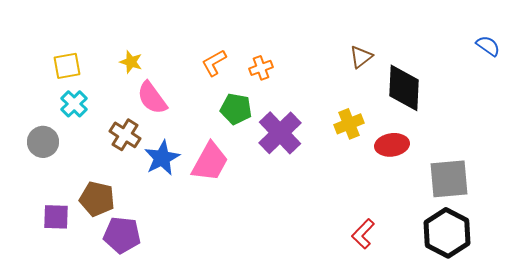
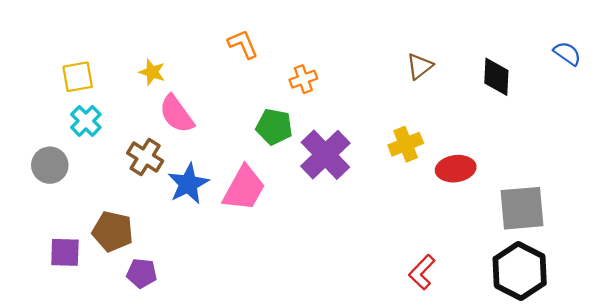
orange L-shape: (214, 63) -> (243, 44), moved, turned 96
black diamond: (404, 88) -> (496, 77), moved, size x0.7
purple pentagon: (122, 235) -> (142, 273), size x0.7

